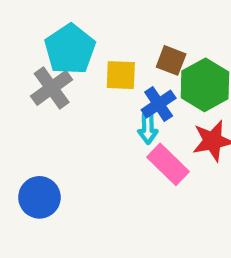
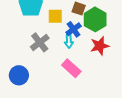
gray cross: (52, 88) -> (40, 42), moved
pink rectangle: (168, 164) -> (71, 68), moved

